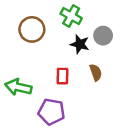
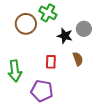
green cross: (71, 16) -> (48, 13), moved
green arrow: (18, 87) -> (15, 71), turned -110

